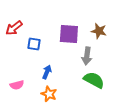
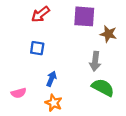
red arrow: (14, 28) -> (40, 14), moved
purple square: (69, 34) -> (84, 16), moved

